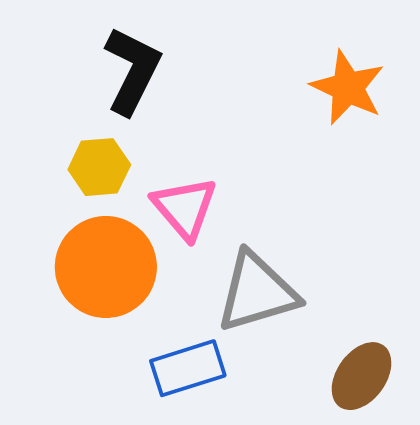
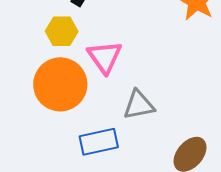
gray triangle: (257, 292) -> (139, 105), size x0.7

